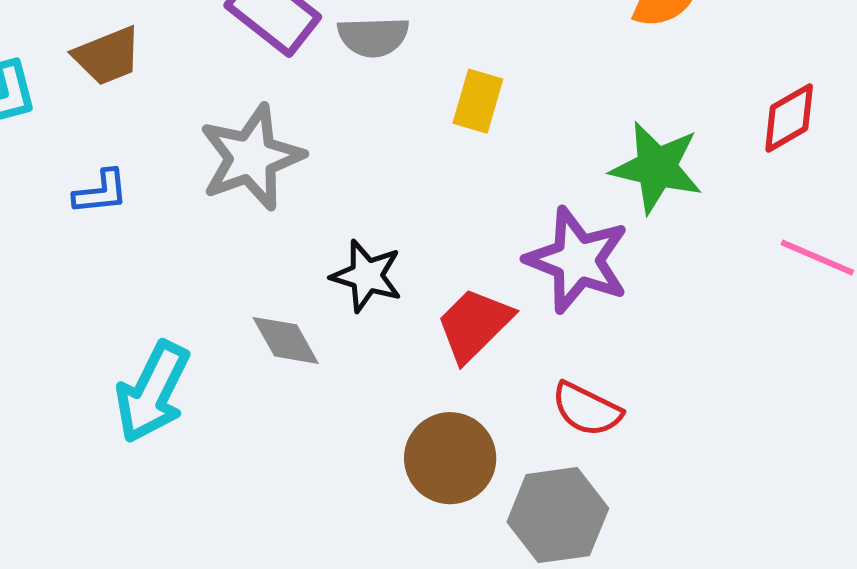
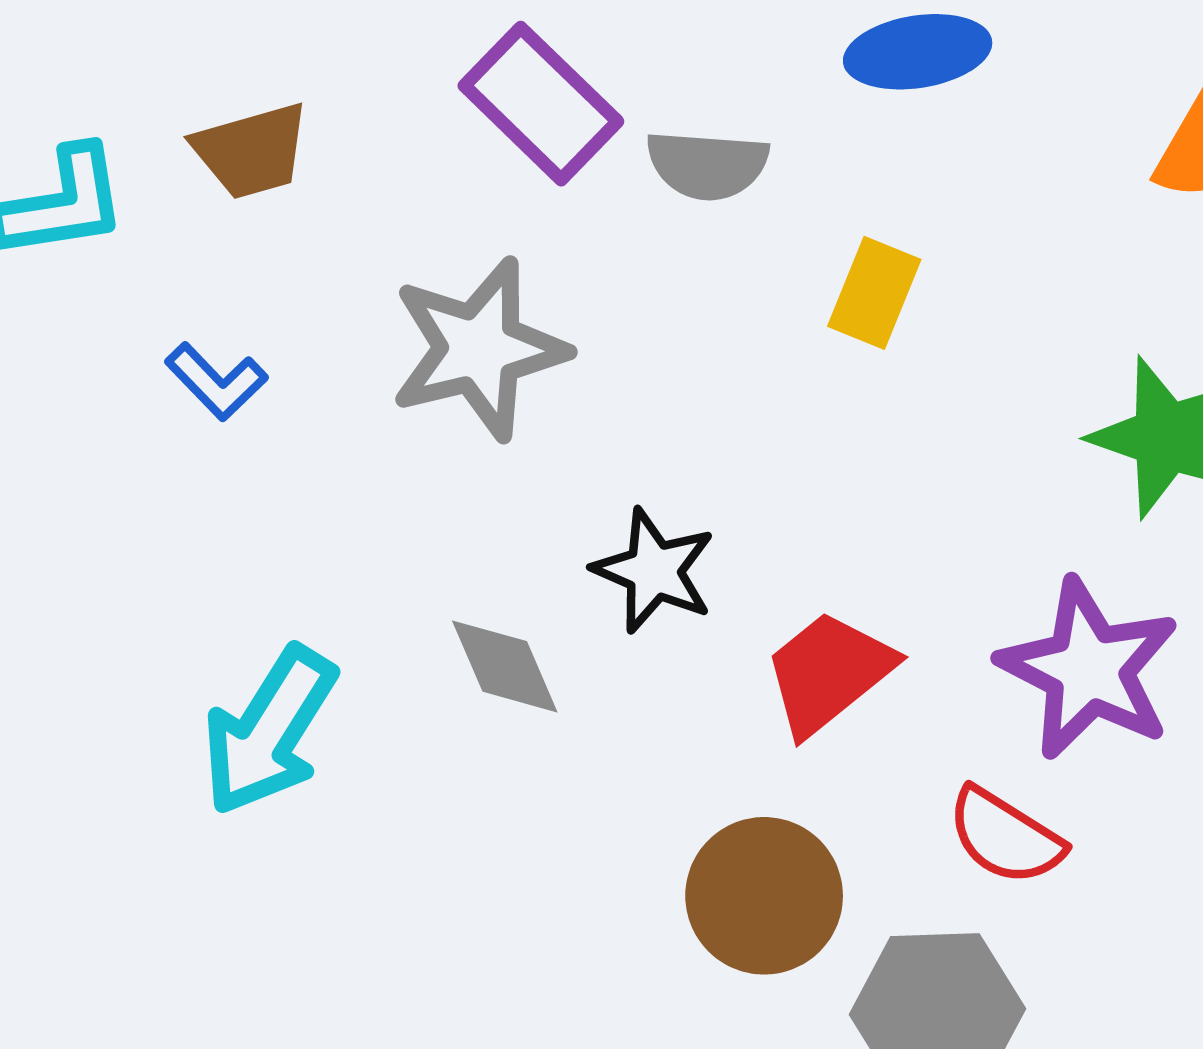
blue L-shape: (101, 192) -> (216, 381), turned 46
purple star: (577, 260) -> (1089, 669), moved

